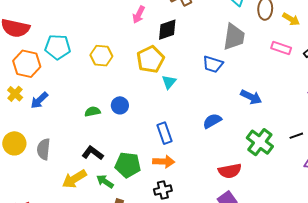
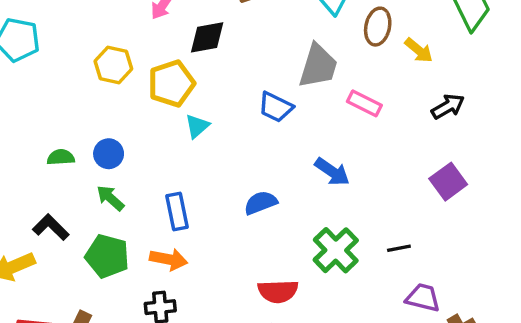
pink rectangle: (281, 48) -> (364, 103), moved
yellow hexagon: (101, 56) -> (113, 65), moved
green arrow: (105, 181) -> (110, 198), moved

